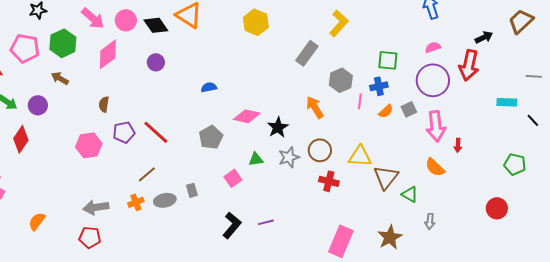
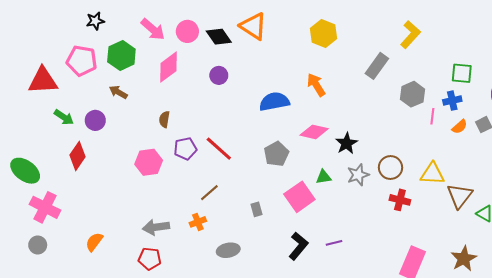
blue semicircle: (209, 87) -> (274, 102), size x1.8
orange arrow: (315, 107) -> (316, 85), moved
pink square: (233, 178) -> (299, 197), size x1.6
gray ellipse: (165, 200) -> (228, 250), moved

